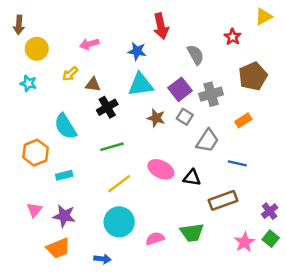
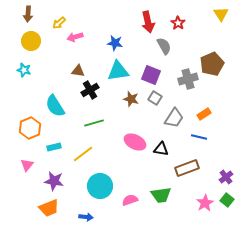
yellow triangle: (264, 17) -> (221, 14), turned -35
brown arrow: (19, 25) -> (28, 14), moved
red arrow: (161, 26) -> (148, 22), moved
red star: (233, 37) -> (178, 23), moved
yellow arrow: (70, 74) -> (59, 23), moved
purple square: (180, 89) -> (151, 75), turned -30
gray cross: (211, 94) -> (188, 79), moved
orange rectangle: (243, 120) -> (204, 114), moved
yellow line: (119, 184) -> (83, 154), moved
pink triangle: (34, 210) -> (27, 165), moved

